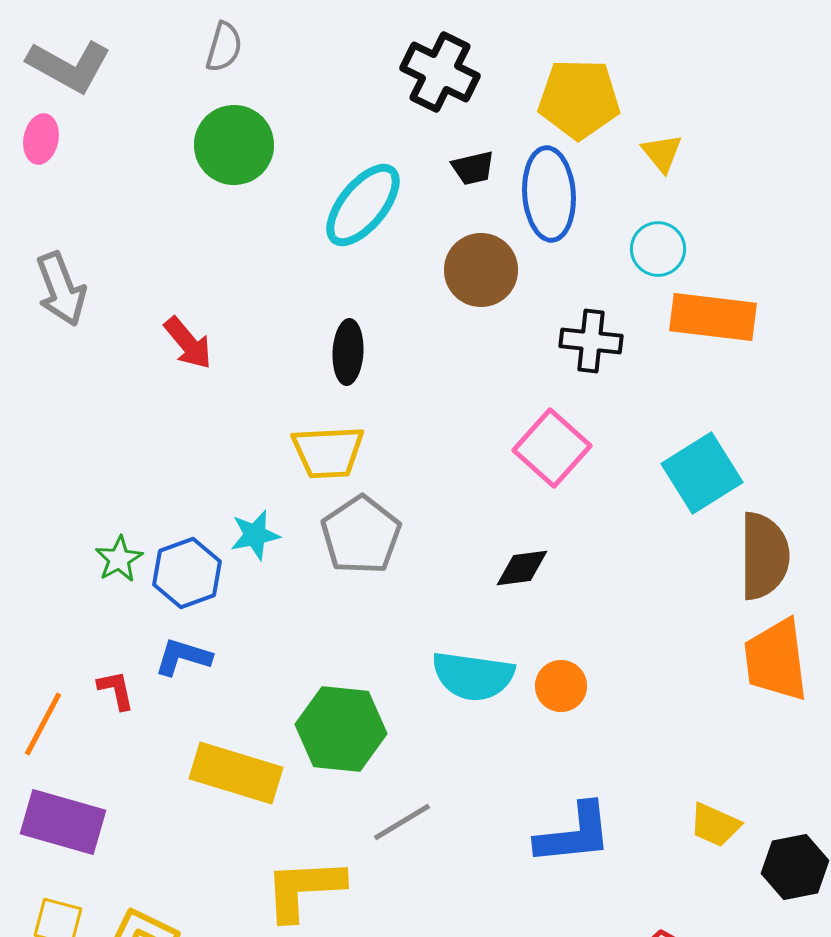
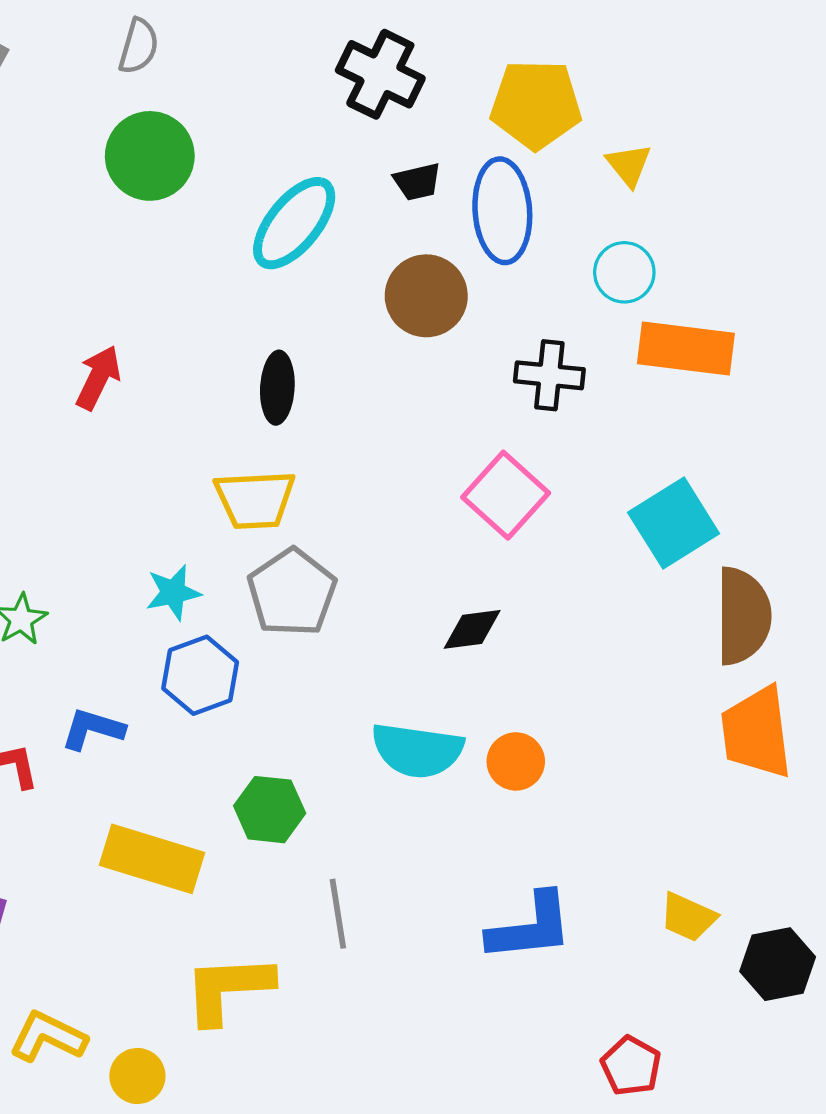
red arrow: (188, 343) -> (98, 378), turned -114
blue hexagon: (187, 573) -> (200, 675), moved
green hexagon: (341, 729) -> (270, 810), size x0.7
gray line: (402, 822) -> (338, 914), turned -68

